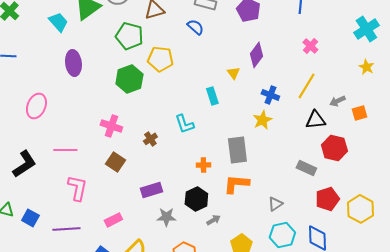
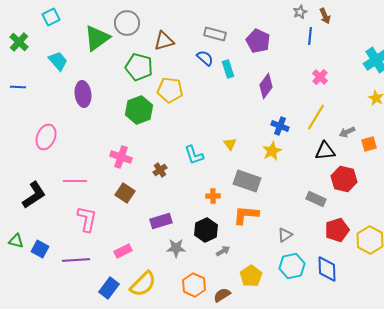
cyan trapezoid: (58, 22) -> (58, 61), moved
yellow triangle: (233, 73) -> (230, 144), moved
cyan rectangle: (212, 96) -> (228, 69), moved
gray rectangle: (237, 150) -> (247, 181), turned -64

